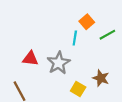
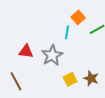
brown star: (101, 78) -> (91, 78), moved
yellow square: (78, 89) -> (70, 79), turned 32

